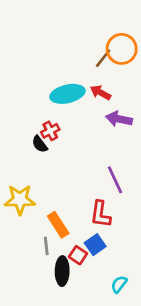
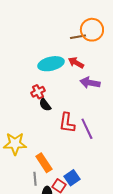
brown line: (103, 58) -> (78, 37), turned 42
black semicircle: (40, 144) -> (45, 105), moved
red L-shape: (100, 214) -> (67, 123), moved

